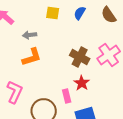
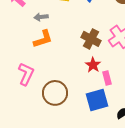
pink rectangle: (67, 96) -> (107, 78), moved

